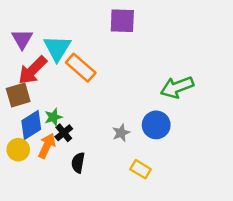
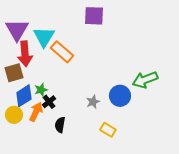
purple triangle: (22, 39) -> (17, 30), size x1.4
red arrow: (33, 70) -> (25, 54), turned -50
green arrow: (177, 87) -> (145, 80), moved

